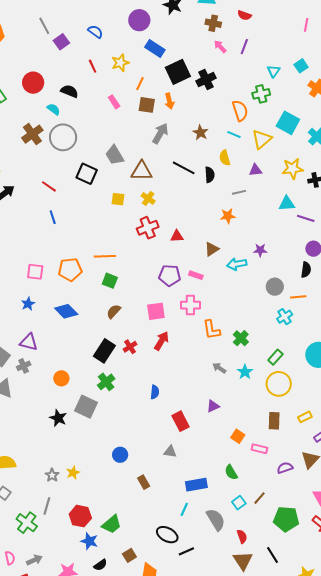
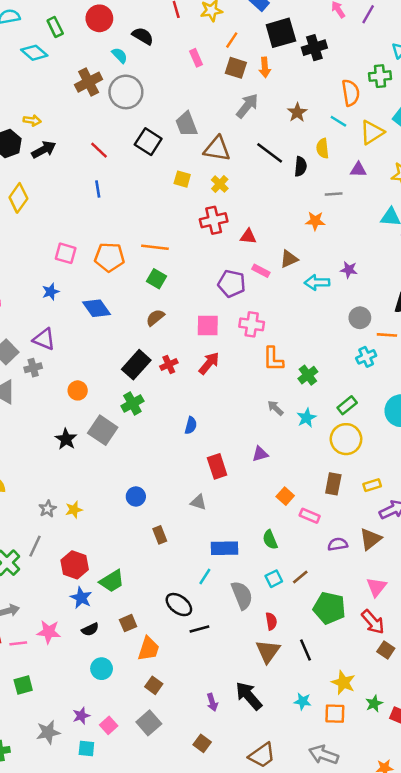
pink rectangle: (196, 275) -> (261, 271), moved

